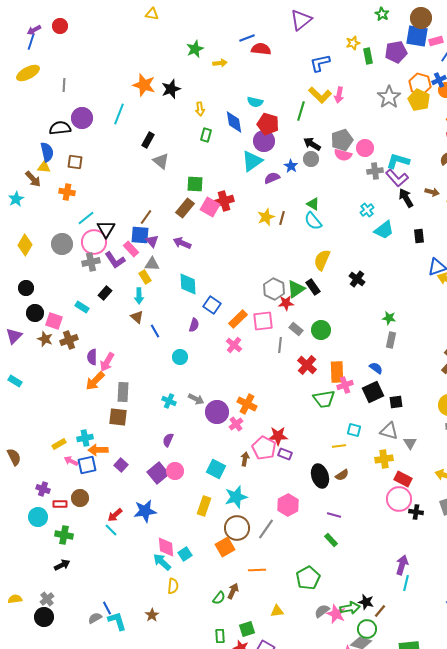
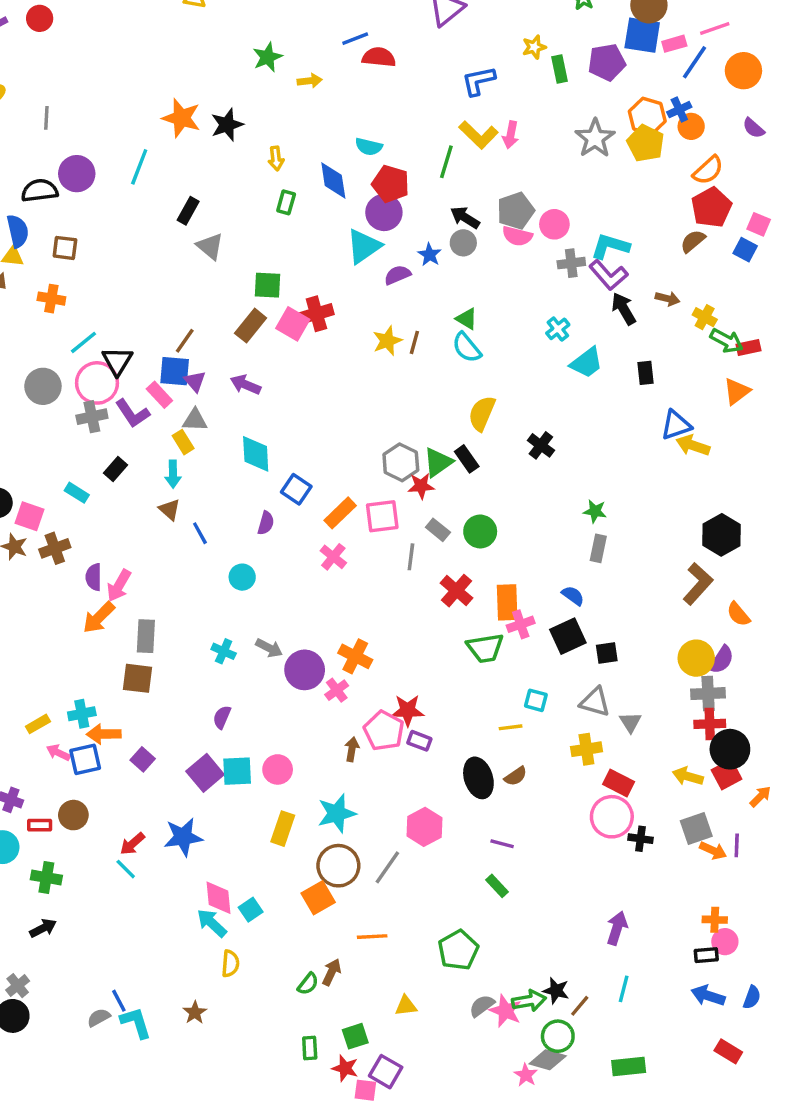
cyan square: (216, 469) -> (237, 771), moved, turned -30
pink circle: (175, 471) -> (278, 769), moved
cyan line: (406, 583) -> (624, 989), moved

